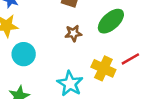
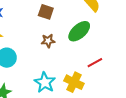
yellow cross: (103, 68) -> (74, 82), moved

